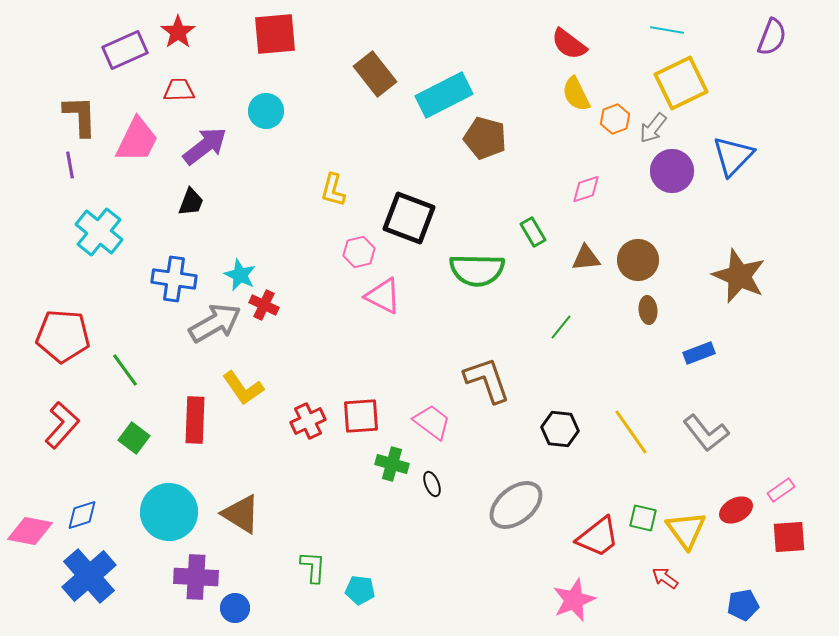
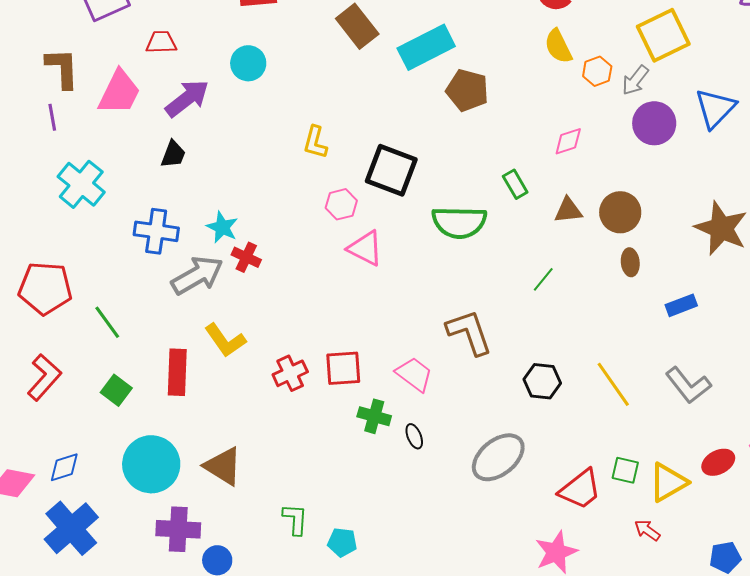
yellow triangle: (686, 530) -> (668, 482), turned 36

